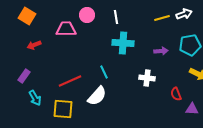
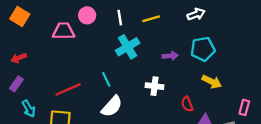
yellow line: (162, 18) -> (151, 19), moved
cyan cross: (123, 43) -> (128, 47), turned -35
red arrow: (34, 45) -> (19, 58), moved
white semicircle: (97, 96) -> (112, 106), moved

